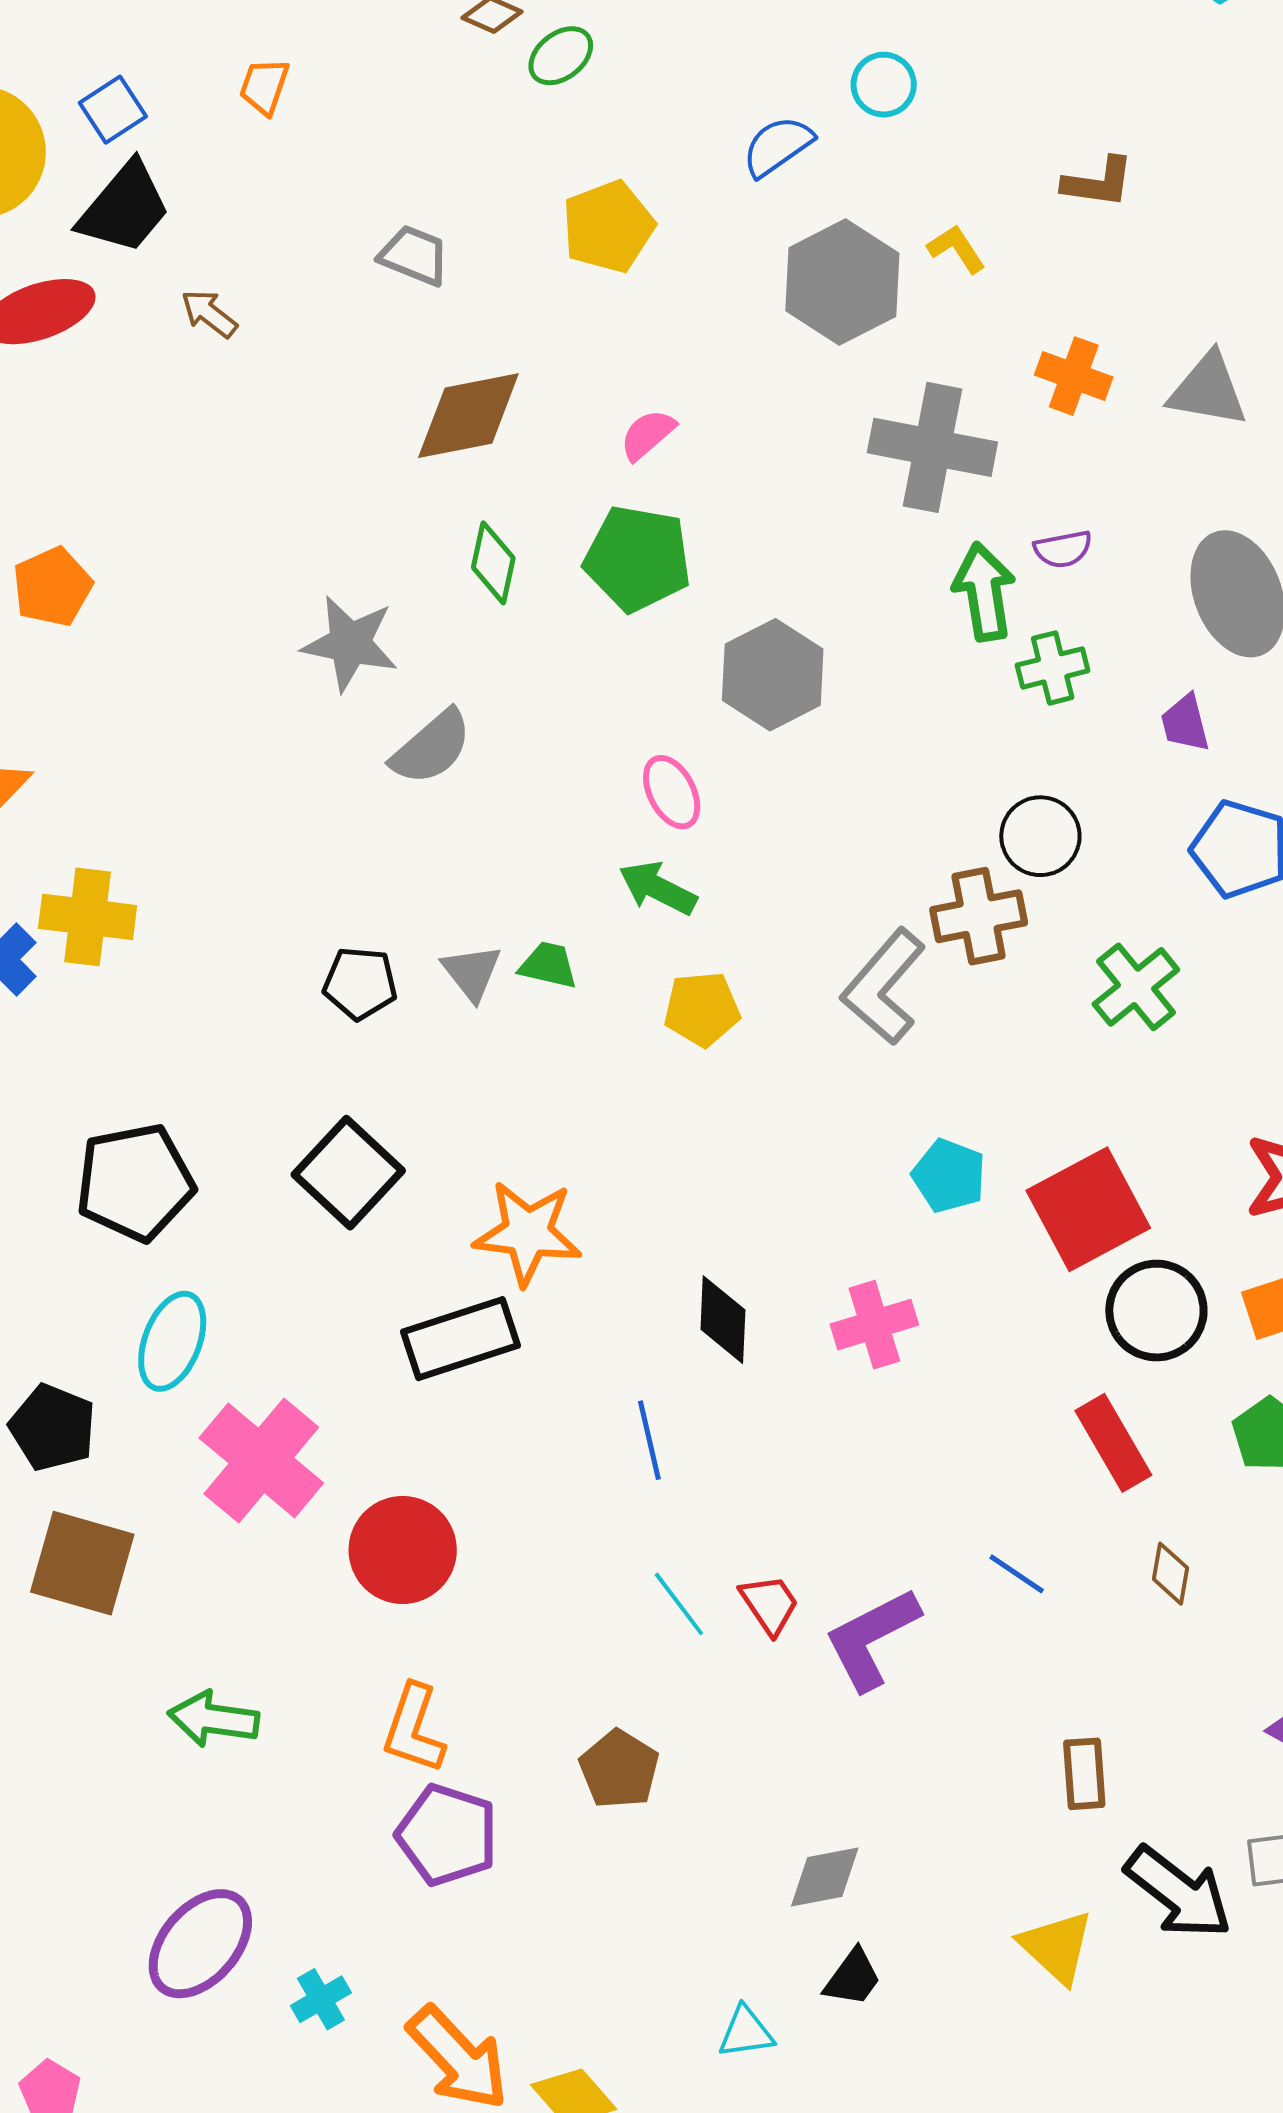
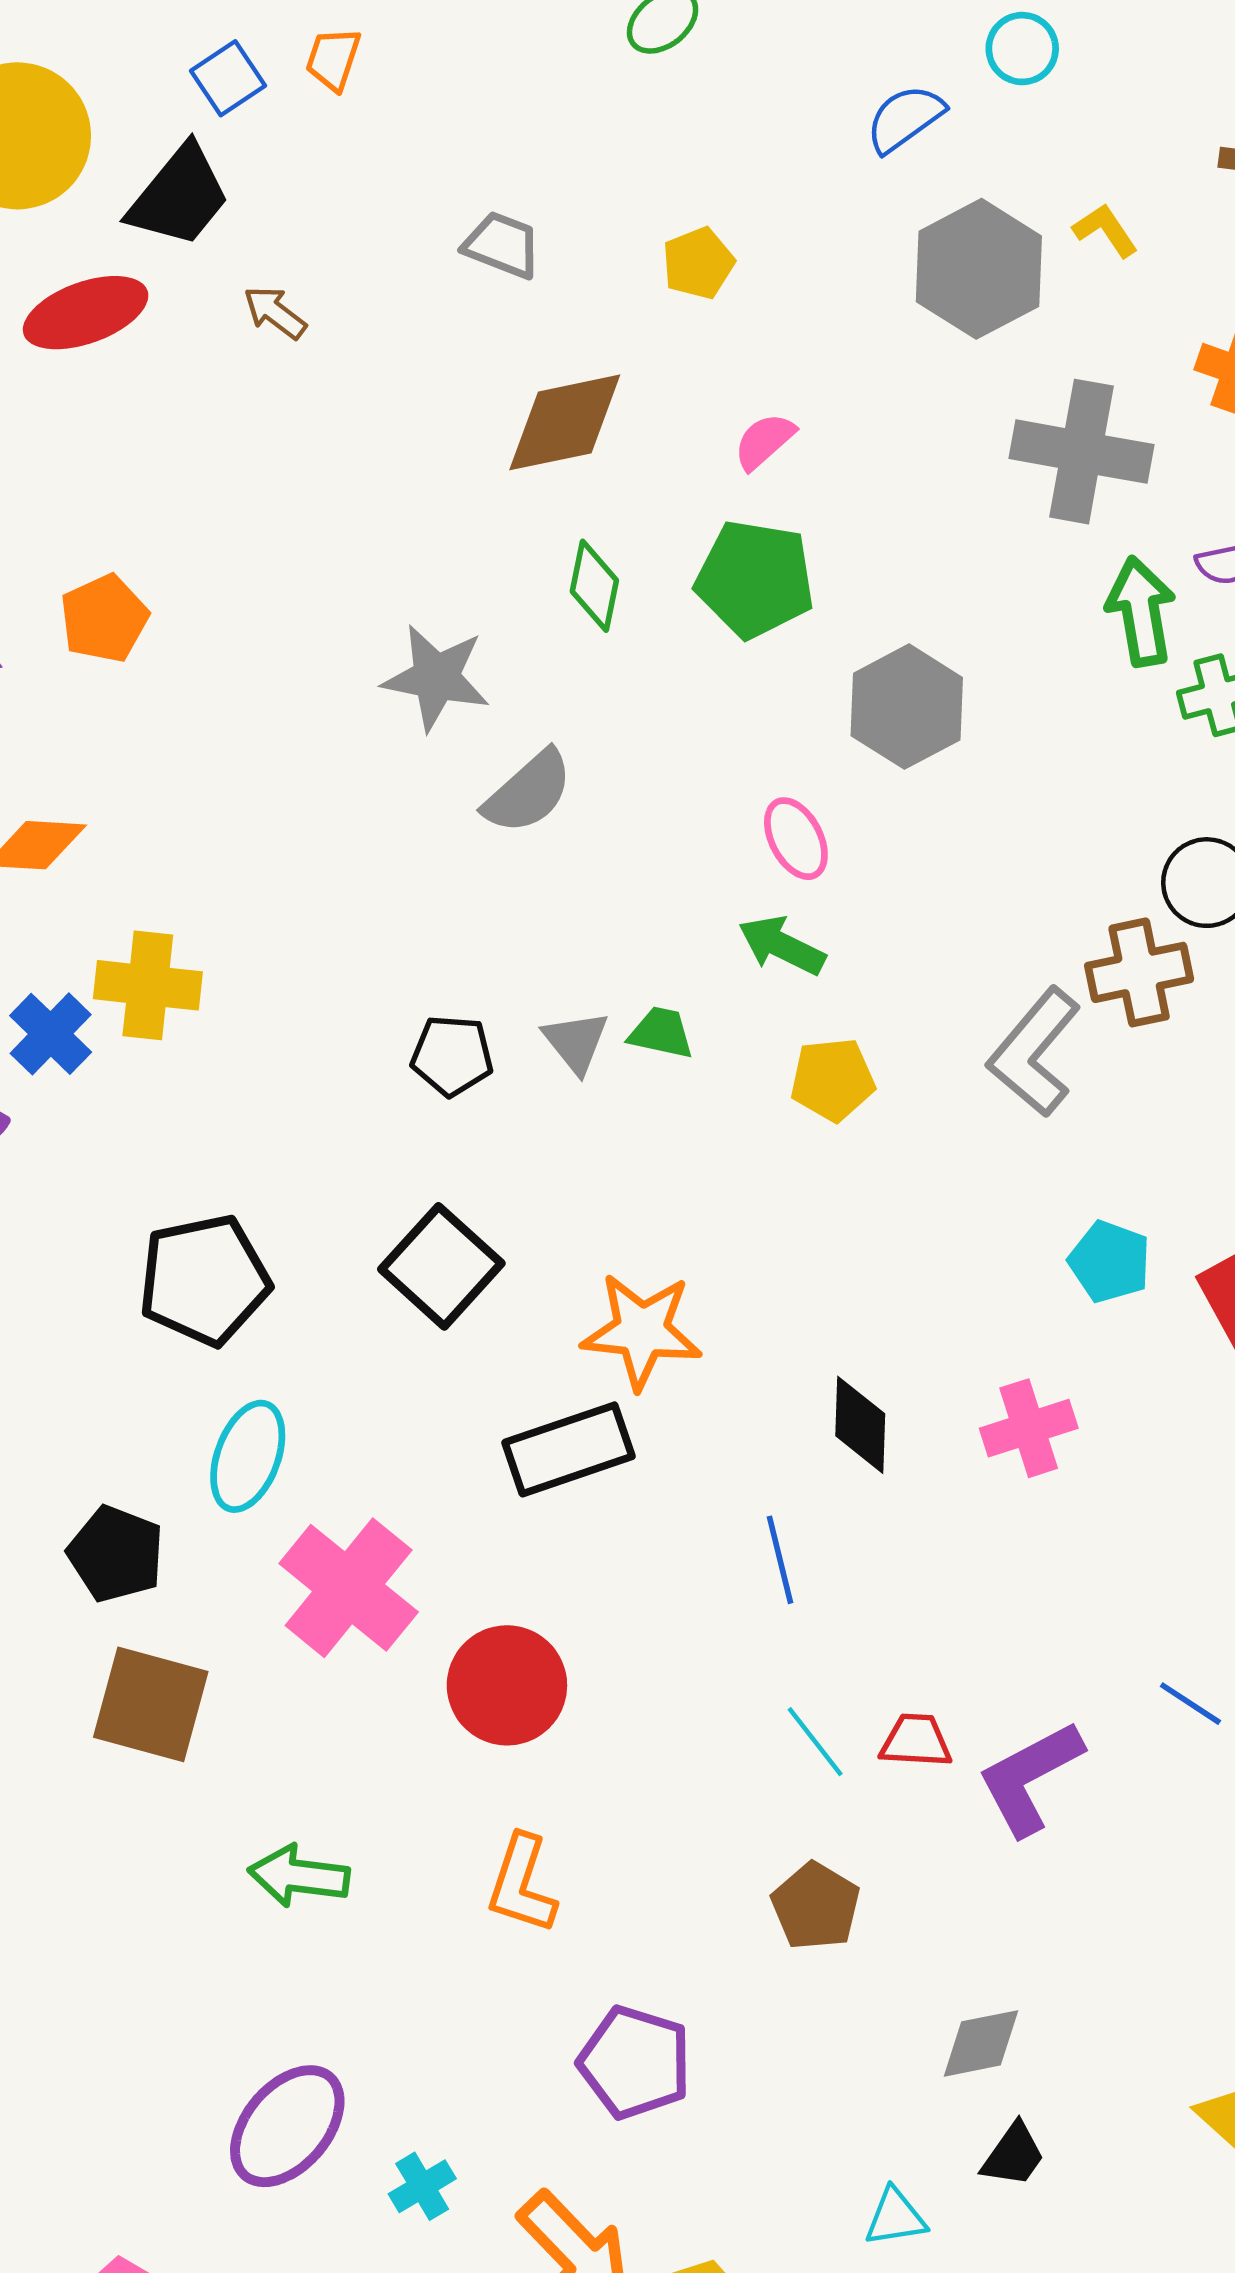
blue square: (113, 110) -> (228, 78), moved
yellow pentagon: (608, 227) -> (698, 263), moved, size x0.7
red trapezoid: (769, 1604) -> (916, 1741), turned -52
brown pentagon: (619, 1769) -> (816, 1906), moved
purple pentagon: (447, 1835) -> (635, 2062), moved

